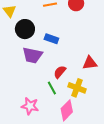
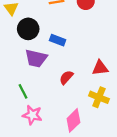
green line: (52, 88) -> (23, 91), moved
yellow cross: (77, 88) -> (99, 97), moved

